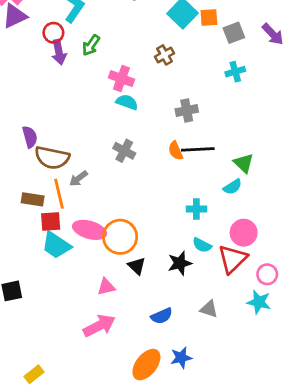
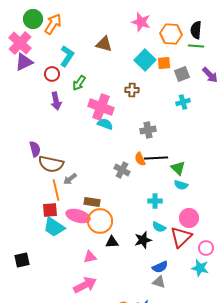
purple arrow: (59, 52) -> (56, 101), moved
brown cross: (164, 55) -> (132, 90), turned 32
pink cross: (121, 79) -> (101, 107), size x1.4
gray cross: (124, 151) -> (122, 170), moved
green triangle: (244, 163) -> (178, 168), moved
cyan semicircle: (233, 187) -> (181, 185), turned 48
brown rectangle: (33, 199) -> (92, 202), moved
black triangle: (137, 266) -> (112, 242), turned -48
gray triangle: (209, 309) -> (159, 282), moved
blue semicircle: (162, 316) -> (160, 267), moved

